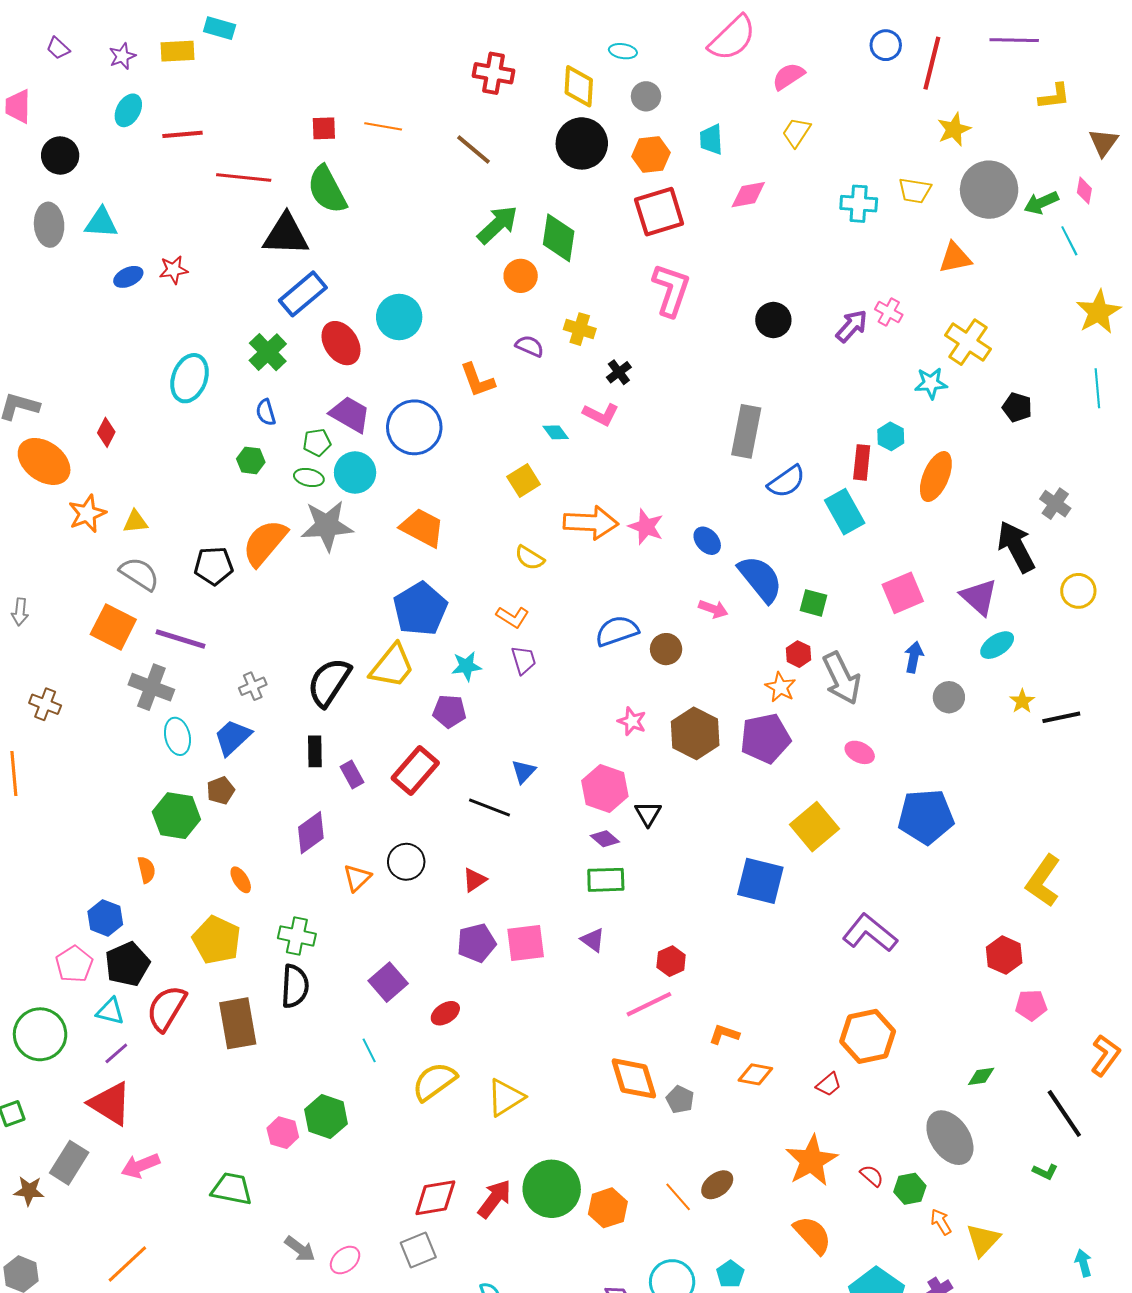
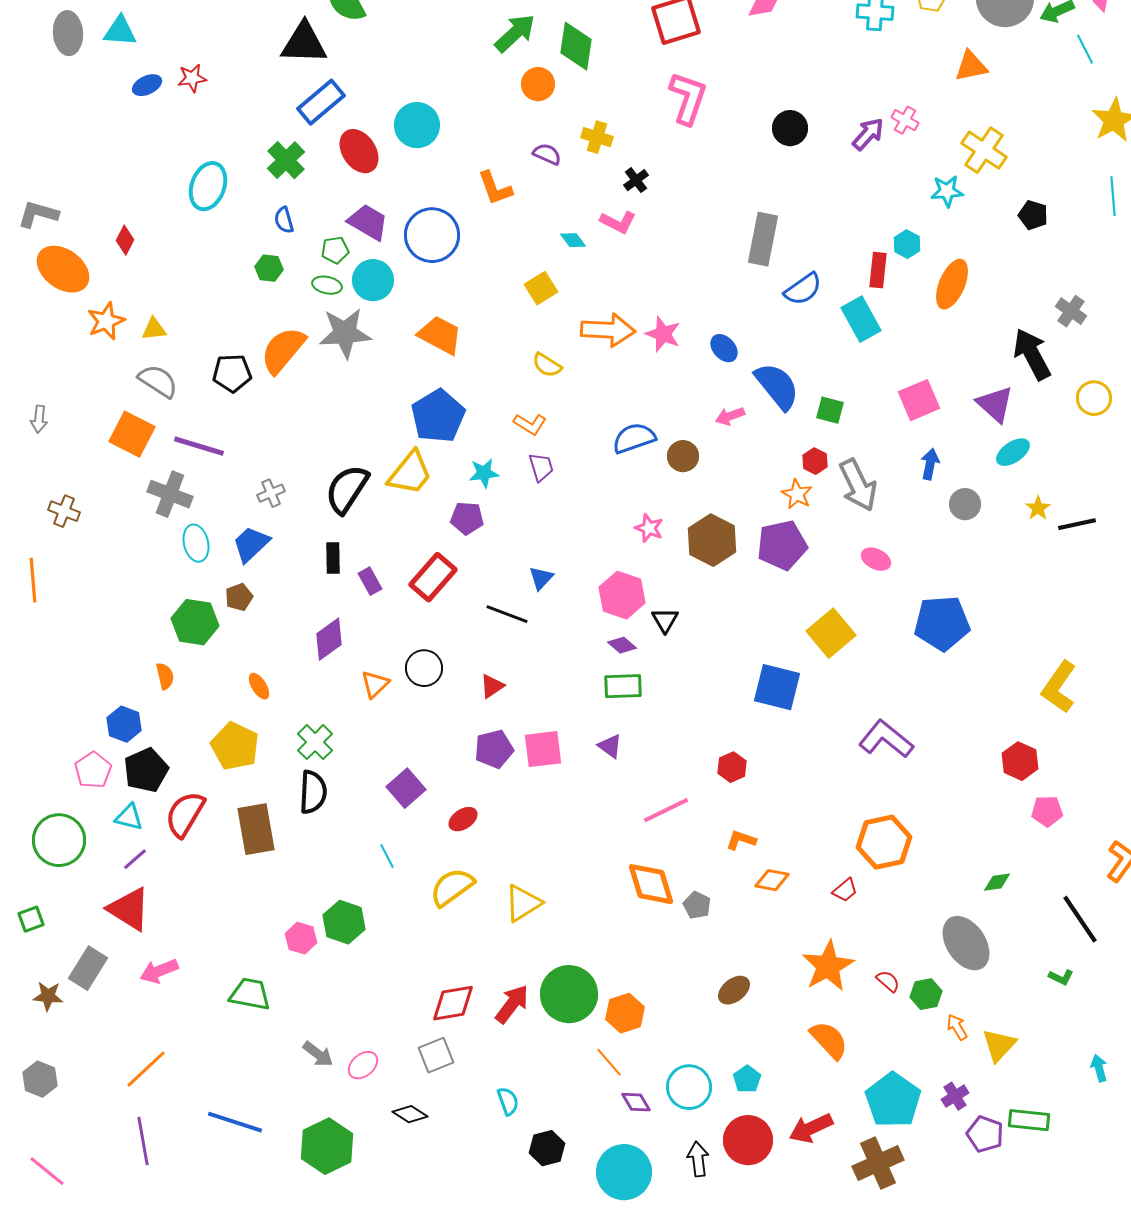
pink arrow: (713, 609) -> (730, 416), turned 140
green cross: (297, 936) -> (315, 742), turned 33
red hexagon: (671, 961) -> (732, 767), moved
orange line: (678, 1197) -> (609, 1062), moved

